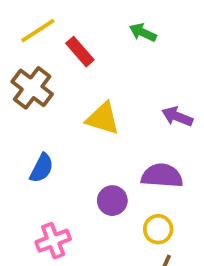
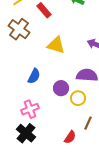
blue semicircle: (42, 168) -> (34, 76), moved
yellow circle: (158, 229) -> (78, 98), moved

